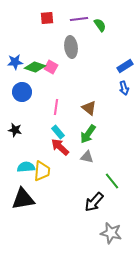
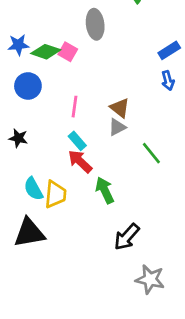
green arrow: (88, 134) -> (105, 190), moved, turned 120
gray triangle: (87, 157) -> (117, 127), moved, turned -40
cyan semicircle: (26, 167) -> (33, 189), turned -114
green line: (112, 181) -> (151, 153), moved

